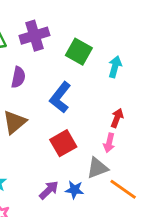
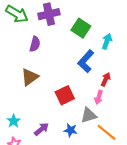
blue L-shape: (60, 97) -> (86, 61), moved
purple arrow: (49, 190) -> (42, 129), moved

